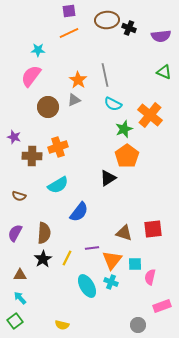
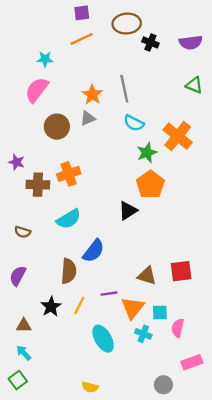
black cross: (129, 28) -> (150, 42), moved
brown semicircle: (44, 233) -> (69, 271), moved
cyan cross: (111, 282) -> (143, 334), moved
yellow semicircle: (62, 325) -> (90, 387), moved

